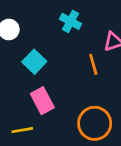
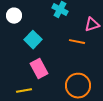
orange line: (93, 64) -> (77, 42), turned -63

